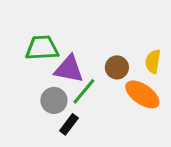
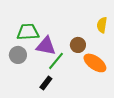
yellow semicircle: (153, 61) -> (102, 25), moved
gray circle: (54, 100) -> (18, 55), moved

